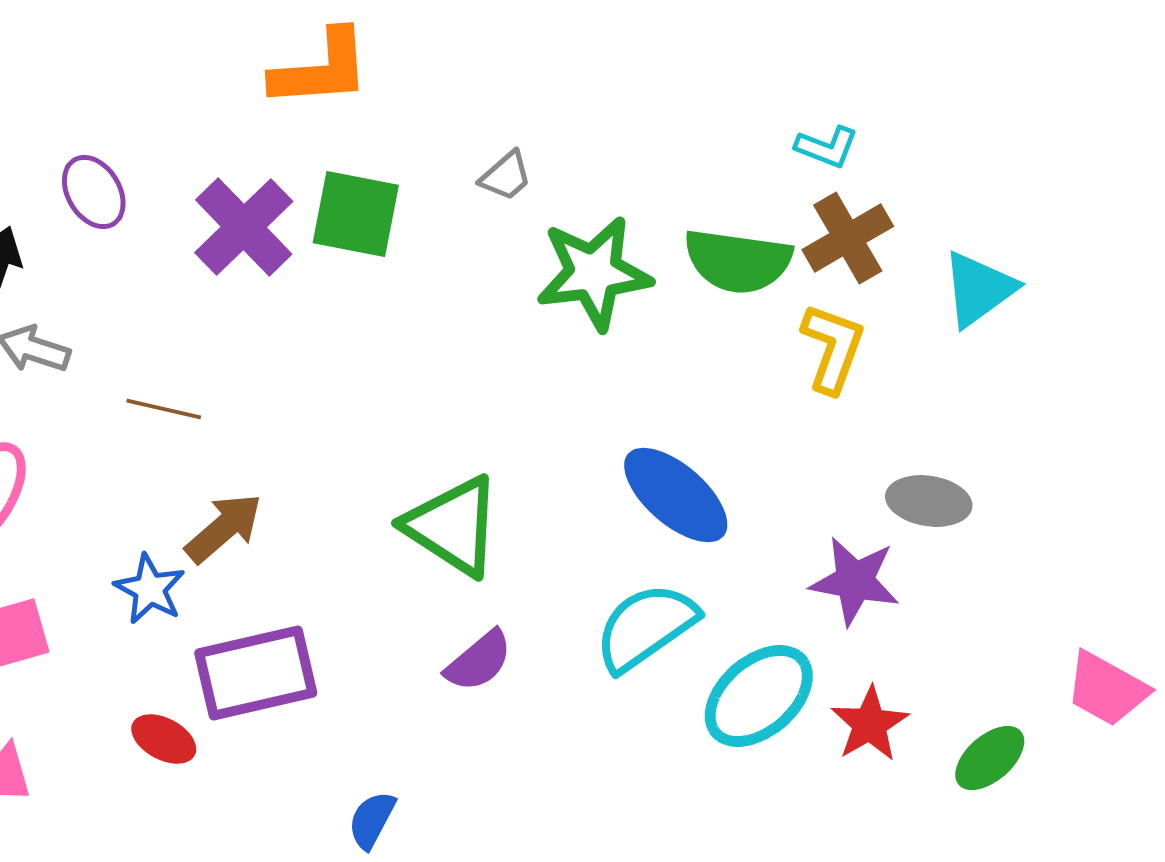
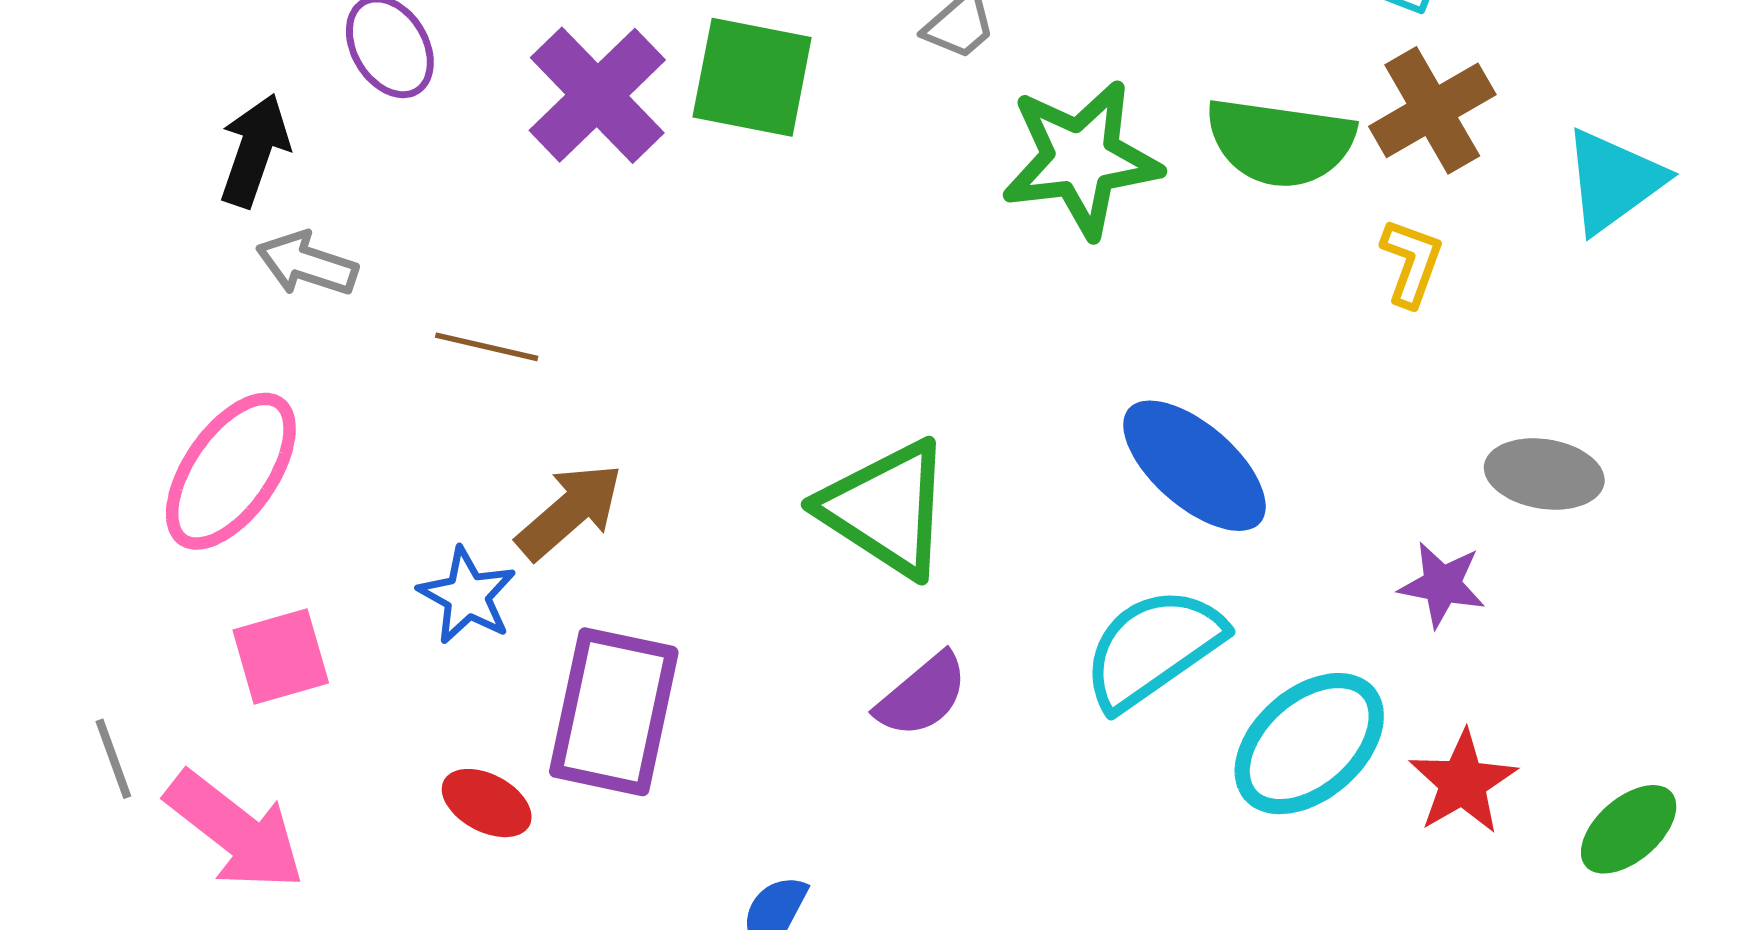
yellow L-shape: (833, 348) -> (1412, 262), size x0.7
purple star: (855, 581) -> (1442, 585), size x0.7
purple rectangle: (256, 673) -> (614, 712), turned -65

